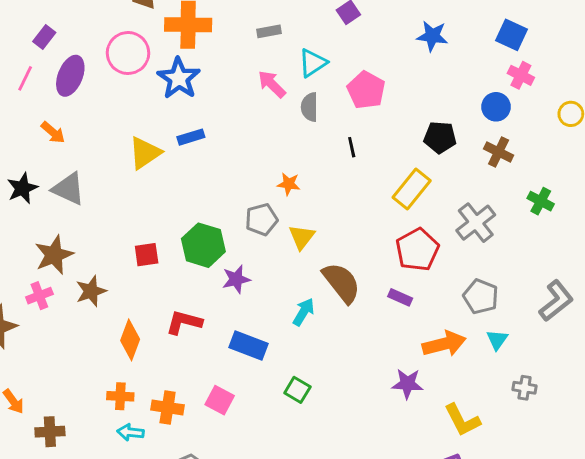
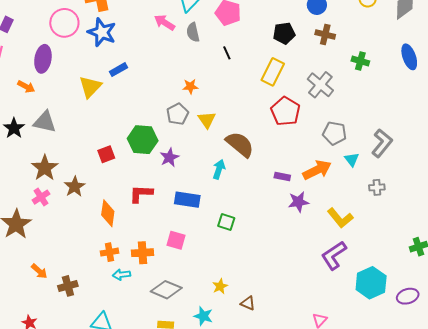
purple ellipse: (70, 76) -> (43, 59), moved
purple rectangle: (400, 297) -> (282, 177), moved
gray L-shape: (556, 301) -> (382, 143), moved

